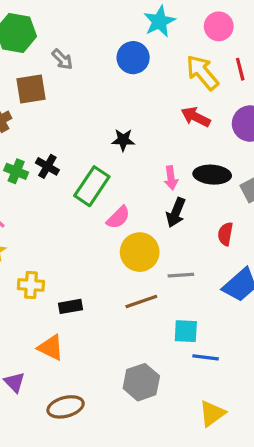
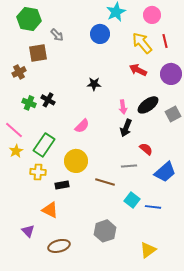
black ellipse: (212, 175) -> (148, 105), turned -40
green rectangle: (92, 186) -> (44, 145), moved
pink semicircle: (118, 217) -> (82, 126), moved
red semicircle: (225, 234) -> (146, 149), moved, turned 120
yellow circle: (140, 252) -> (76, 161), moved
brown line: (141, 301) -> (105, 182), turned 36
cyan square: (186, 331) -> (132, 200), turned 35
blue line: (206, 357) -> (153, 207), moved

